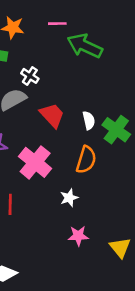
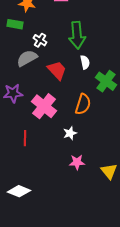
green arrow: (85, 46) -> (77, 35), moved, turned -120
white semicircle: (89, 120) -> (85, 62), moved

